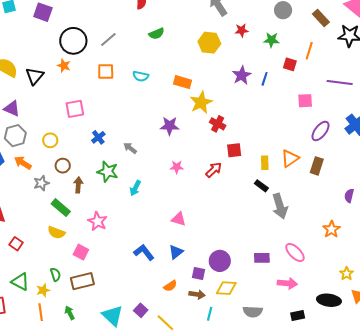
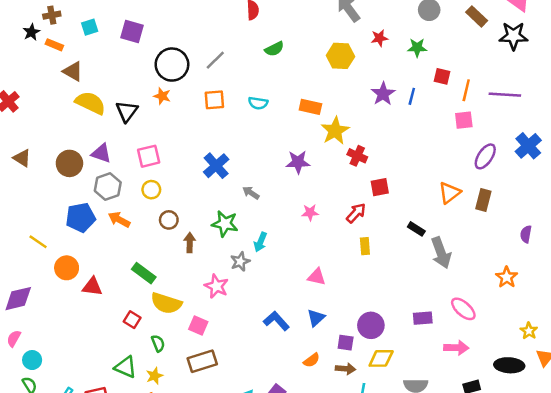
orange line: (309, 51) -> (466, 90), moved
pink square: (75, 109) -> (149, 156), moved
blue cross: (98, 137) -> (216, 166), moved, size x1.5
yellow rectangle: (265, 163) -> (365, 246), moved
gray star: (41, 183) -> (240, 262), moved
green rectangle: (61, 208) -> (144, 273), moved
yellow semicircle: (56, 232) -> (166, 303), size x1.4
red square: (16, 244) -> (132, 320), moved
green semicircle: (55, 274) -> (158, 343), moved

